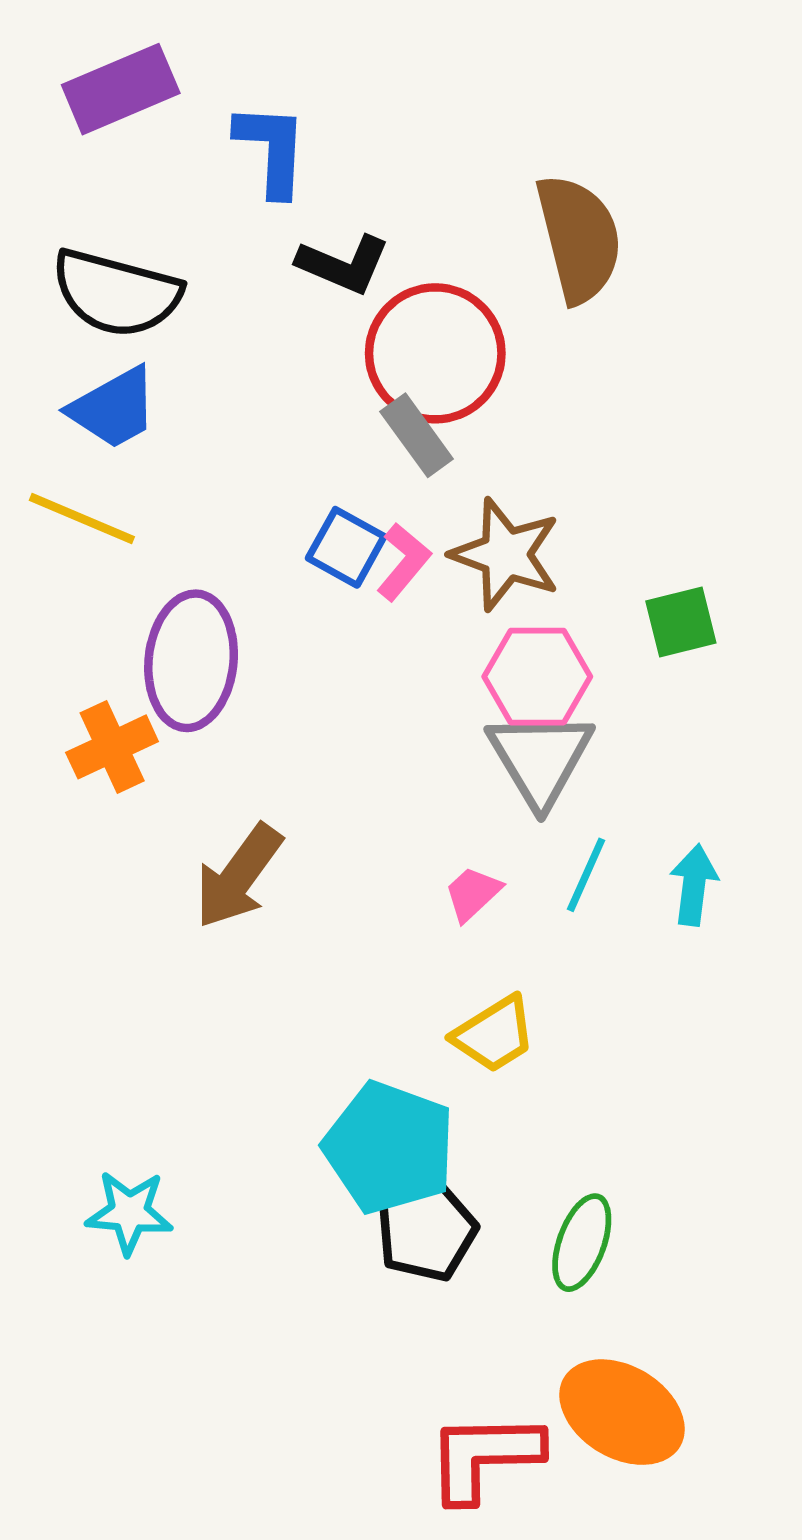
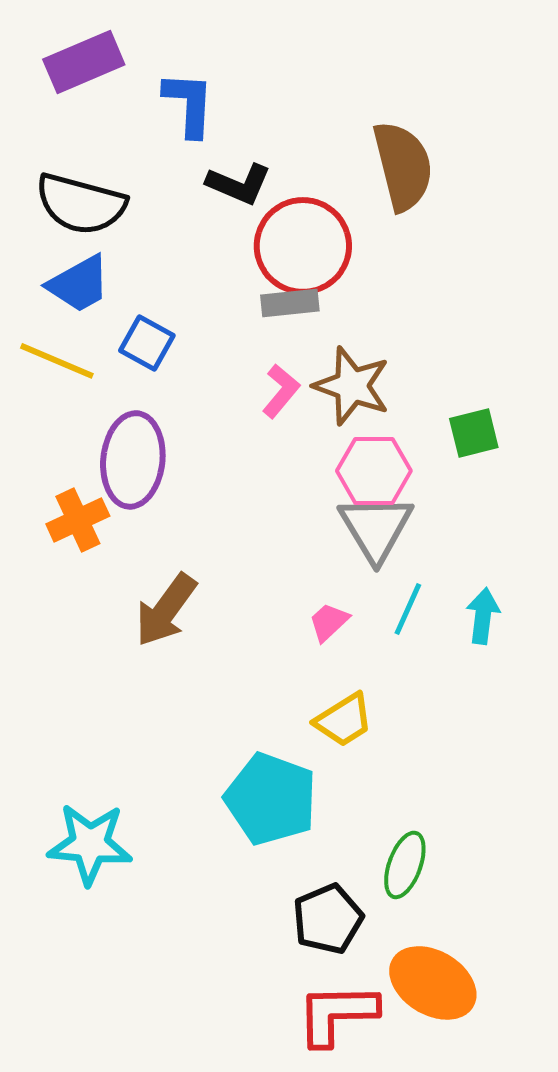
gray rectangle: (417, 435) -> (290, 303), turned -60
blue square: (346, 547) -> (147, 343), moved
cyan star: (129, 1212) -> (90, 844), size x1.4
black pentagon: (427, 1231) -> (328, 919), moved

